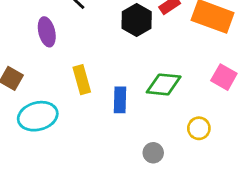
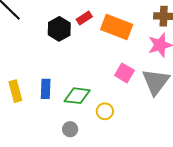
yellow rectangle: (82, 80) -> (15, 91), moved
green diamond: (164, 84) -> (77, 96), moved

